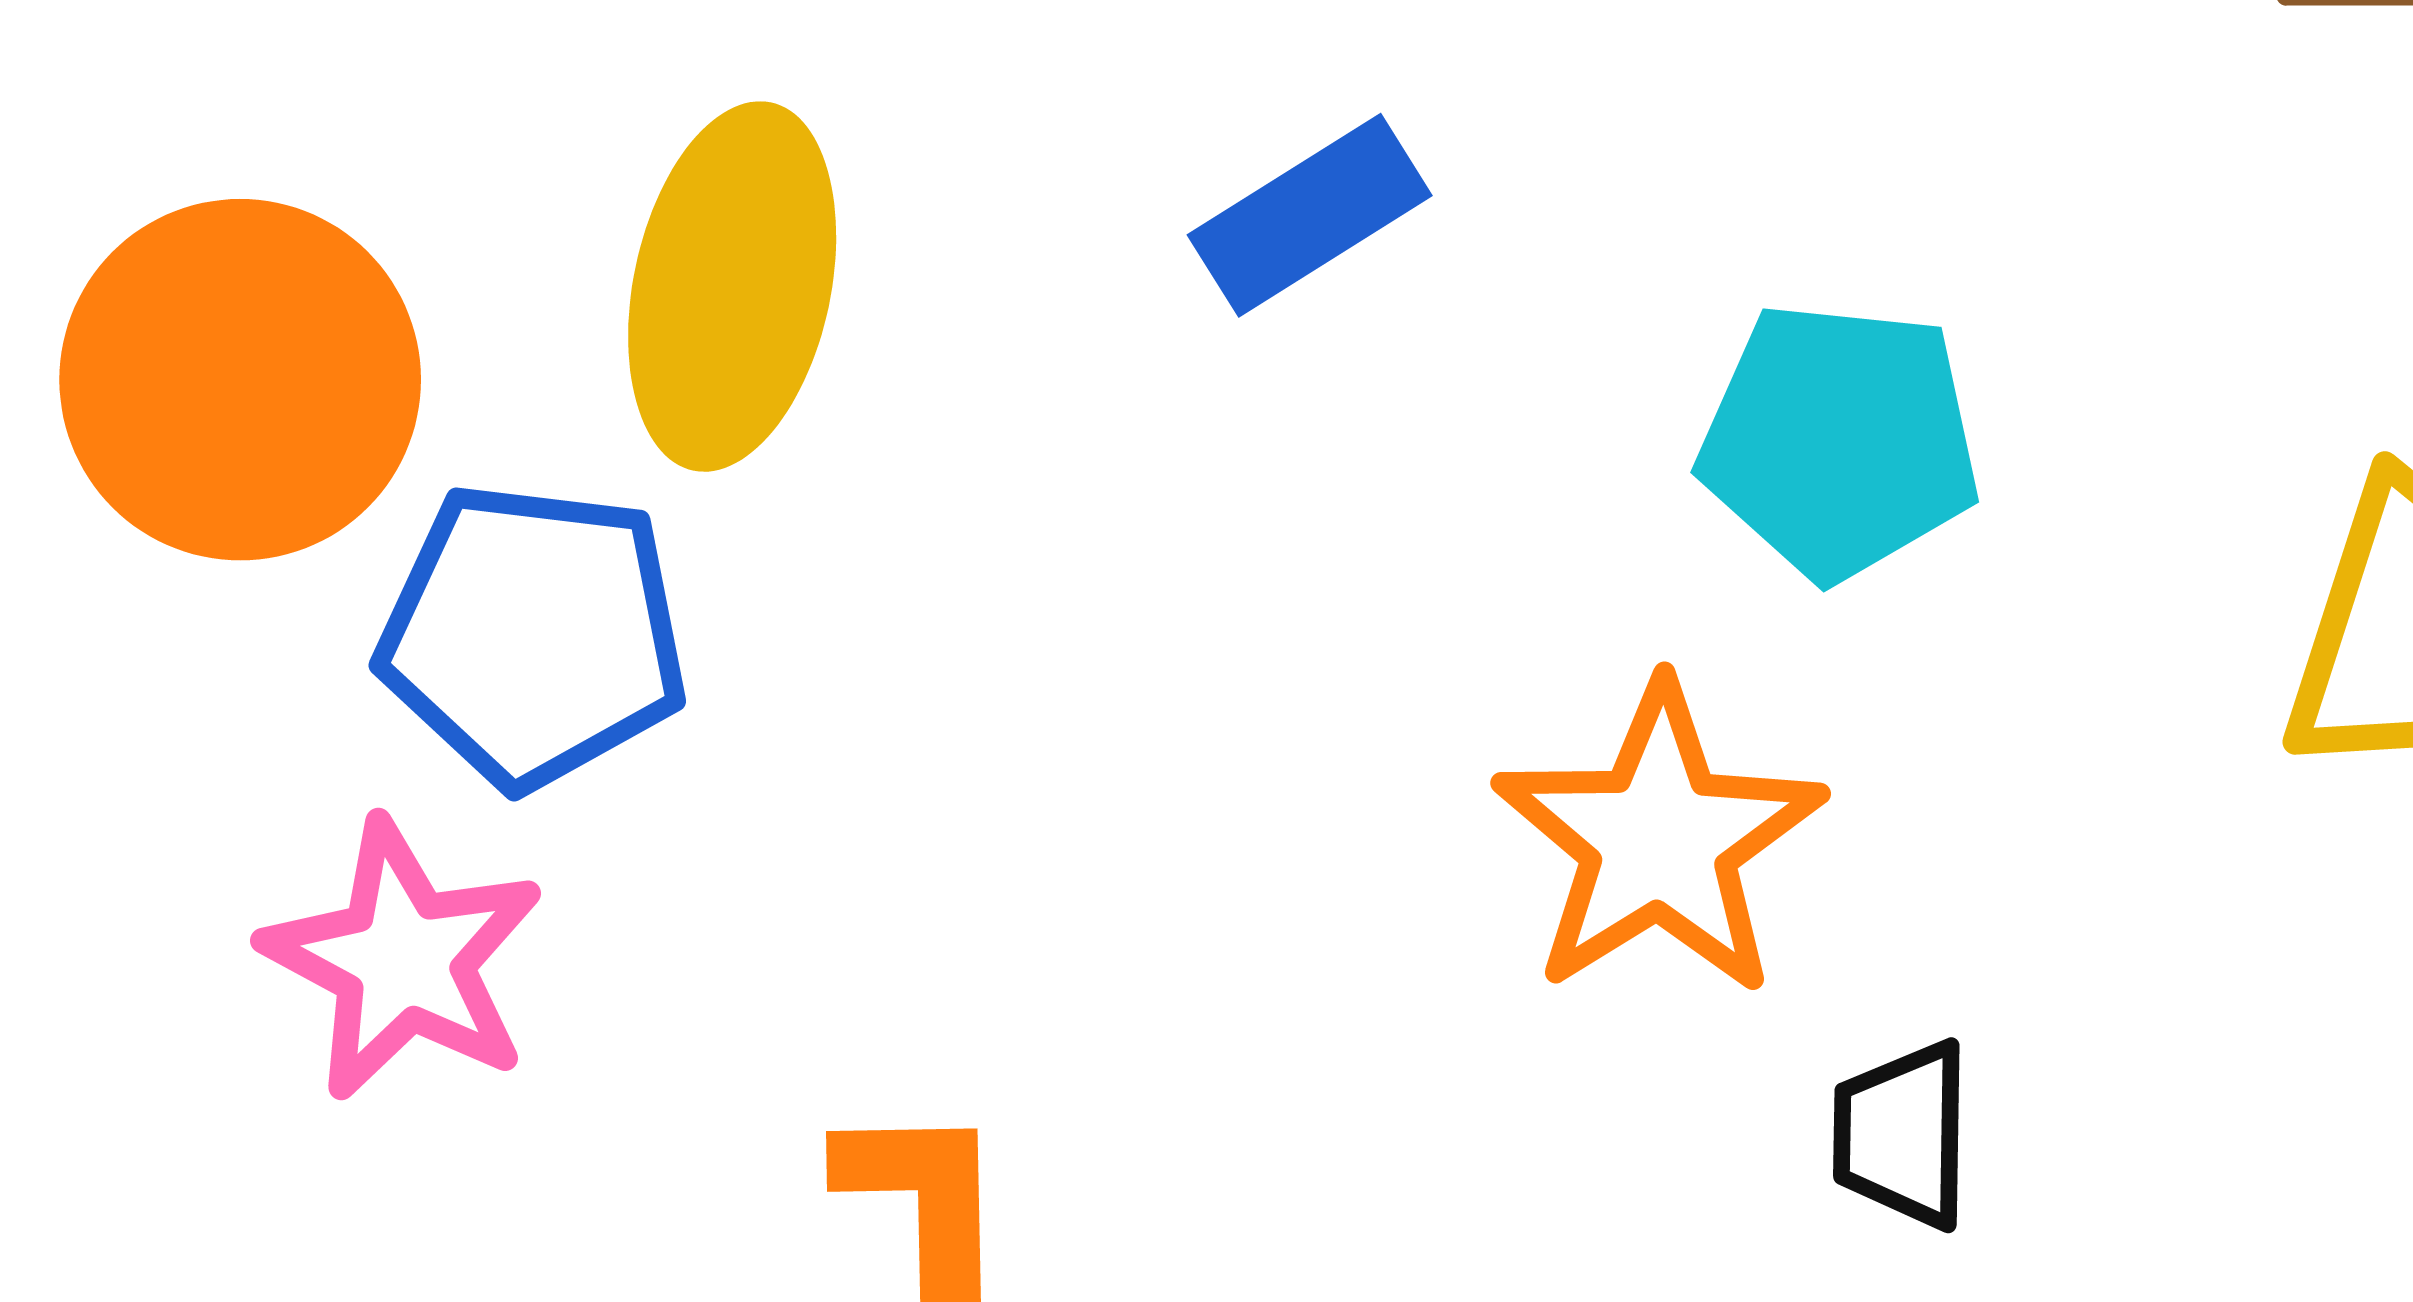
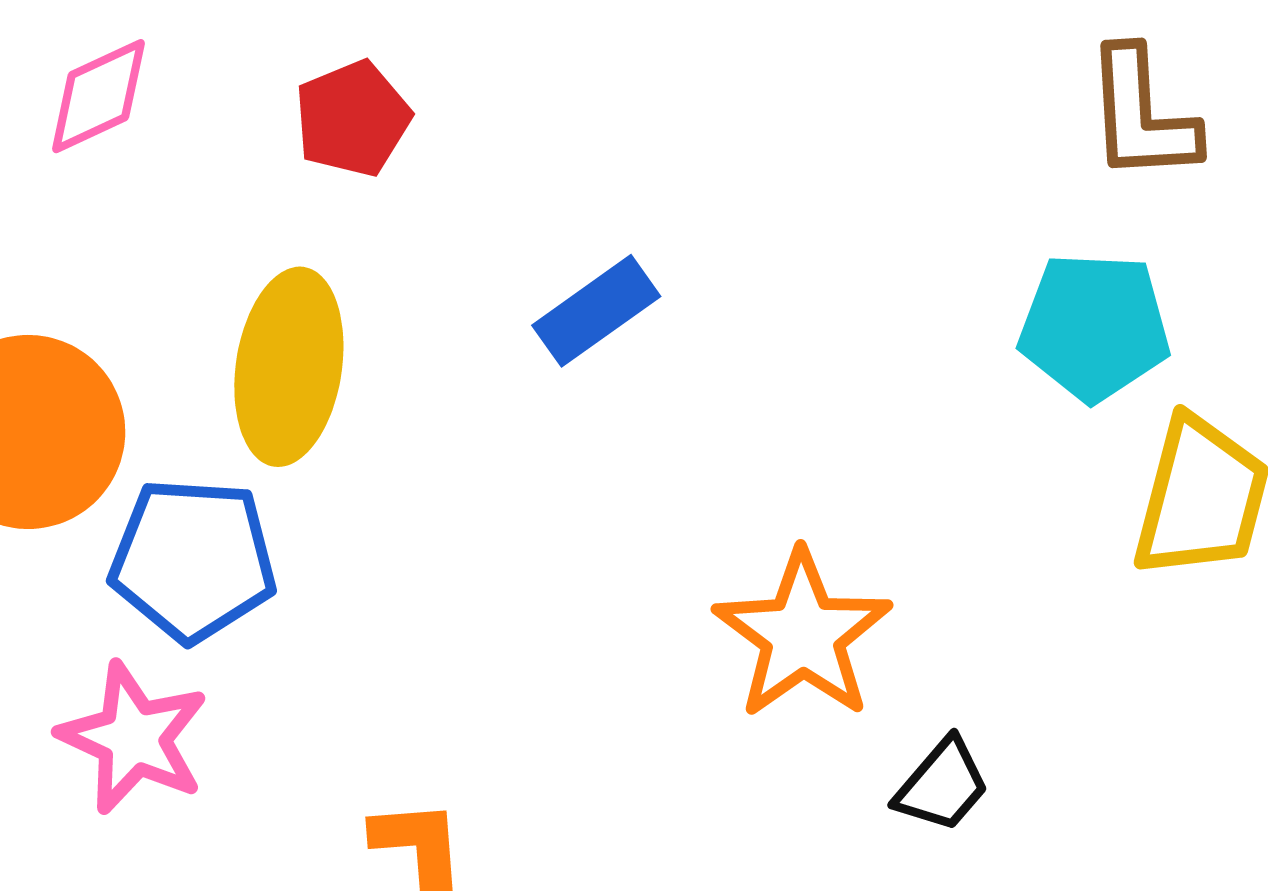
cyan pentagon: (1839, 441) -> (1094, 327), moved
black trapezoid: (1902, 1135) -> (942, 785), turned -137

